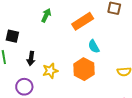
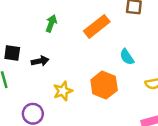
cyan semicircle: (94, 46) -> (127, 57), moved
black arrow: (31, 58) -> (40, 61), moved, turned -104

